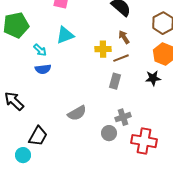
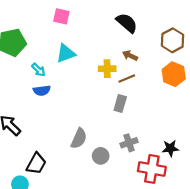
brown arrow: (124, 37) -> (130, 56), turned -32
black star: (153, 78) -> (170, 148), moved
gray semicircle: (77, 113) -> (79, 138), turned -36
gray circle: (109, 133) -> (101, 156), moved

